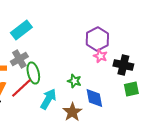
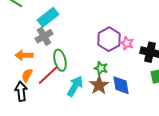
purple hexagon: (97, 39) -> (109, 39), moved
gray cross: (19, 59) -> (44, 36), moved
brown star: (72, 112) -> (99, 85), moved

